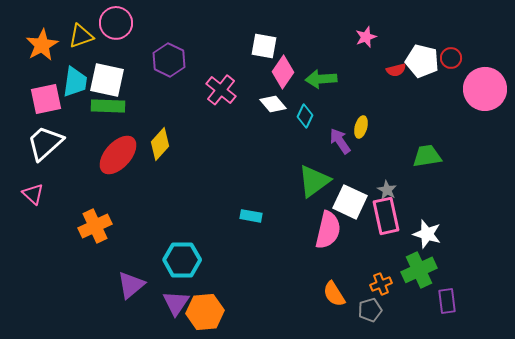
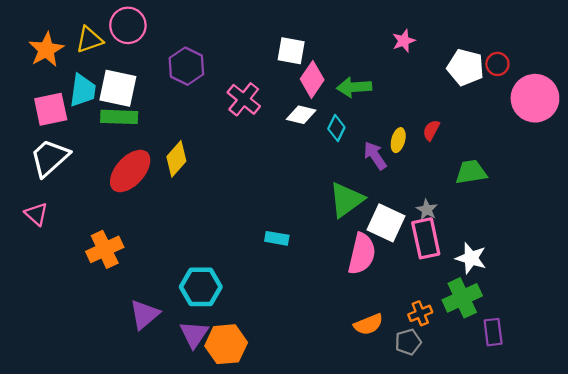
red semicircle: (396, 70) -> (431, 130), moved, turned 132
white diamond: (273, 104) -> (301, 115), turned -36
orange semicircle: (334, 294) -> (368, 324), turned -80

